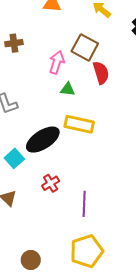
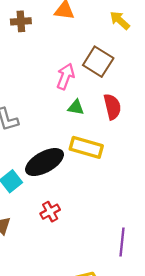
brown cross: (14, 43) -> (21, 21), moved
red semicircle: (101, 73) -> (112, 107), moved
purple line: (84, 204) -> (122, 242), moved

